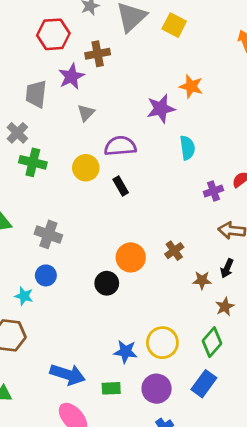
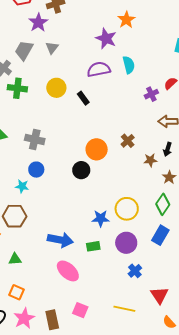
orange star: (191, 86) -> (126, 20), turned 30
gray trapezoid: (36, 94) -> (24, 50), moved, turned 30
purple star: (161, 109) -> (106, 38), turned -30
purple semicircle: (120, 146) -> (99, 69), moved

